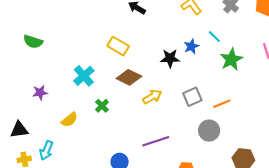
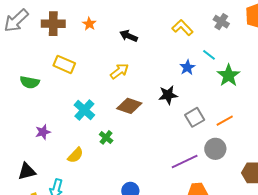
yellow rectangle: (118, 46) -> (64, 64), moved
black star: (170, 58) -> (168, 95), moved
yellow arrow: (152, 97) -> (119, 71), moved
purple line: (156, 141) -> (185, 162), moved

